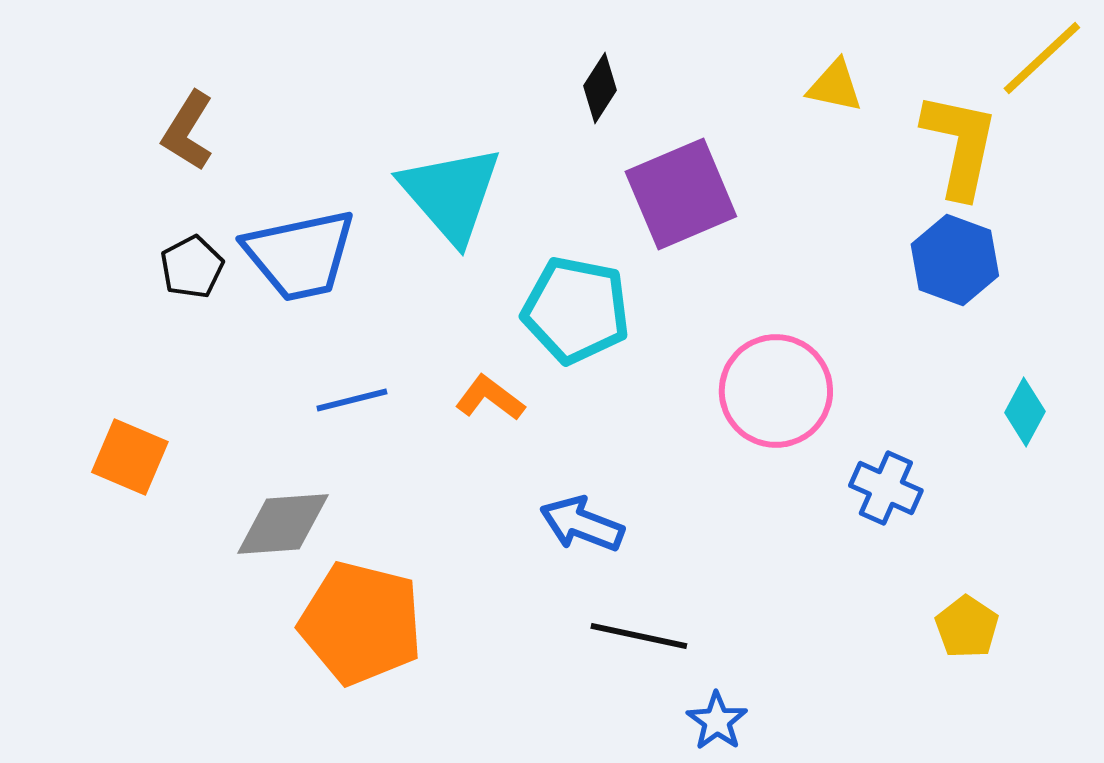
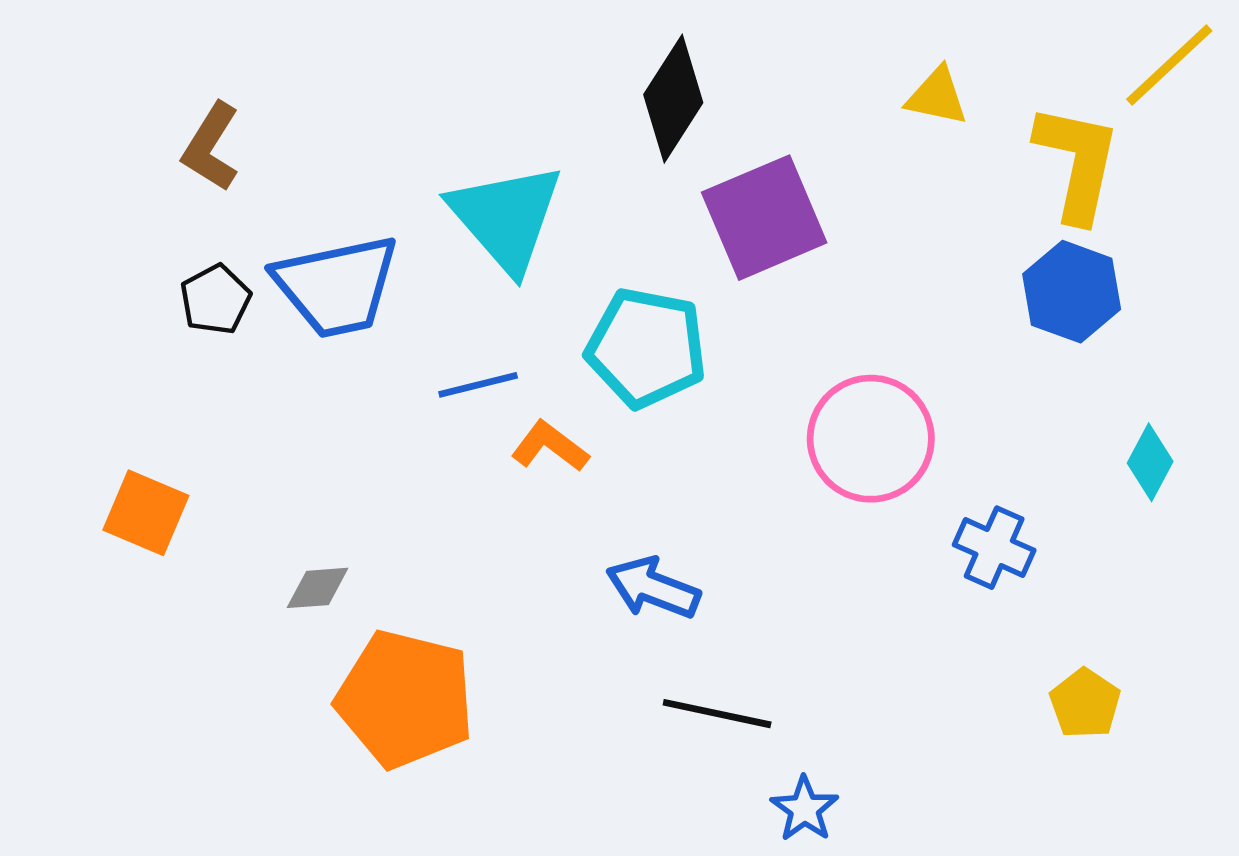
black diamond: (600, 88) -> (673, 99), size x1.6
blue line: (352, 400) -> (478, 385), moved
gray diamond: (283, 524) -> (318, 588), size x0.6

